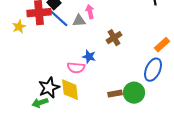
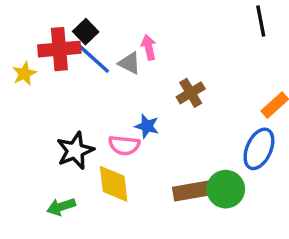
gray triangle: (79, 21) -> (129, 63), turned 32
black star: (49, 88) -> (75, 151), moved
brown rectangle: (115, 94) -> (192, 191), size x1.5

